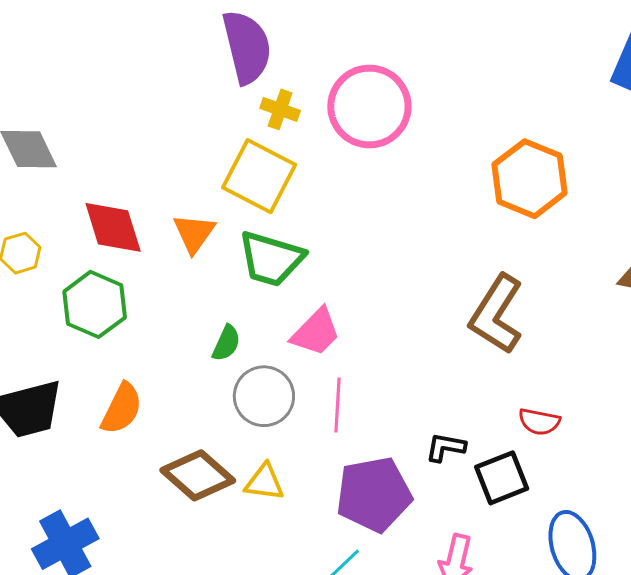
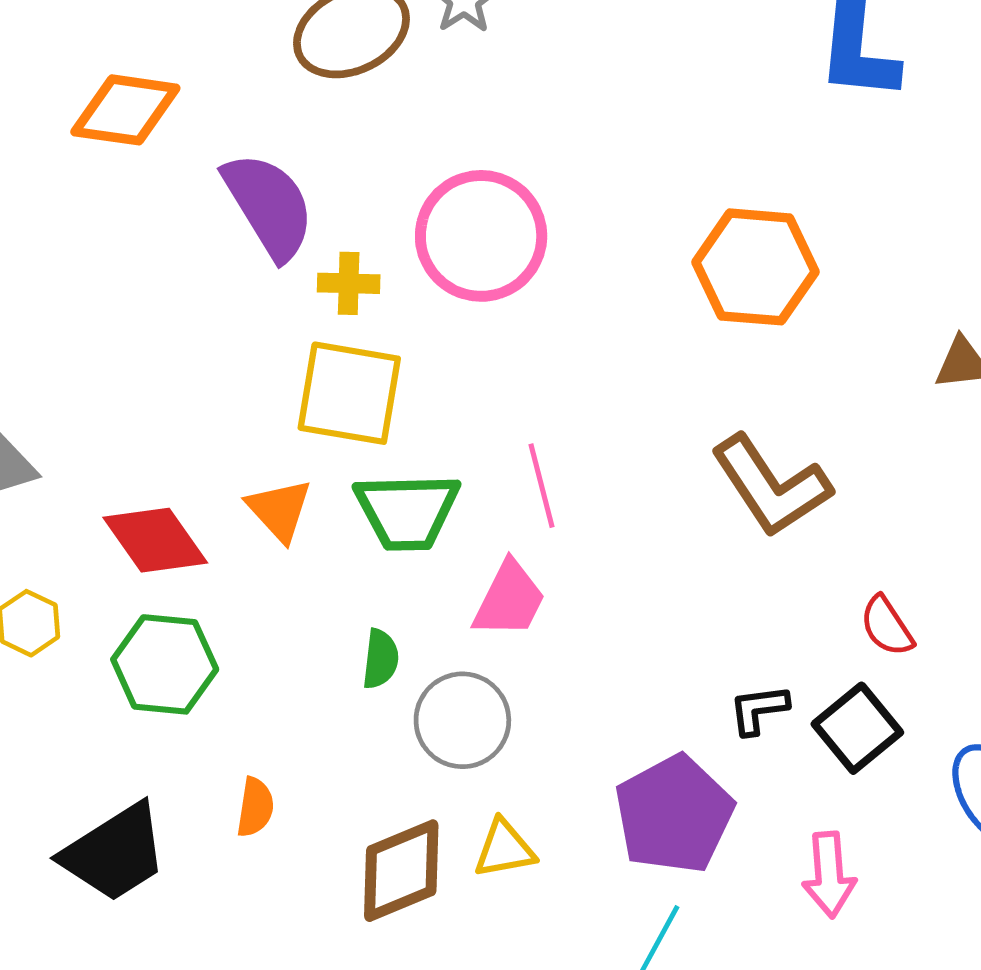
brown L-shape: (496, 314) -> (771, 486), turned -48
pink line: (337, 405) -> (541, 486), moved
orange semicircle: (122, 409) -> (255, 807), size x0.7
red semicircle: (539, 422) -> (887, 626), turned 63
brown diamond: (198, 475) -> (401, 871), turned -46

